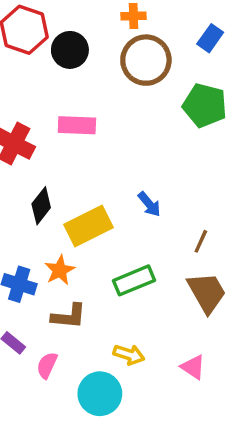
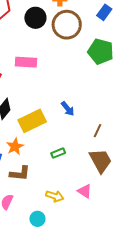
black circle: (70, 50) -> (35, 18), moved
green rectangle: (134, 280) -> (58, 153), size x0.6
pink triangle: (193, 367) -> (85, 191), moved
cyan circle: (100, 394) -> (37, 219), size x0.6

